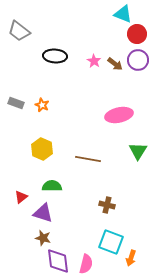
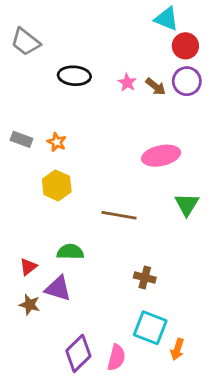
yellow hexagon: (42, 149) -> (57, 185), moved
brown star: (43, 238) -> (30, 305), moved
purple diamond: (58, 261) -> (78, 353), turned 52

